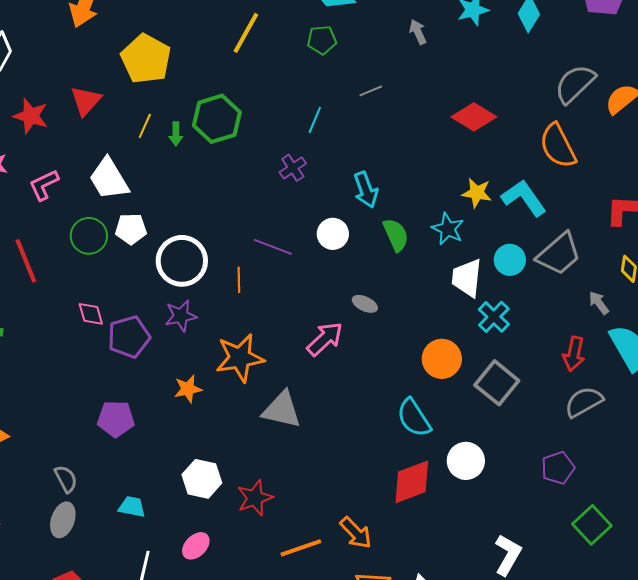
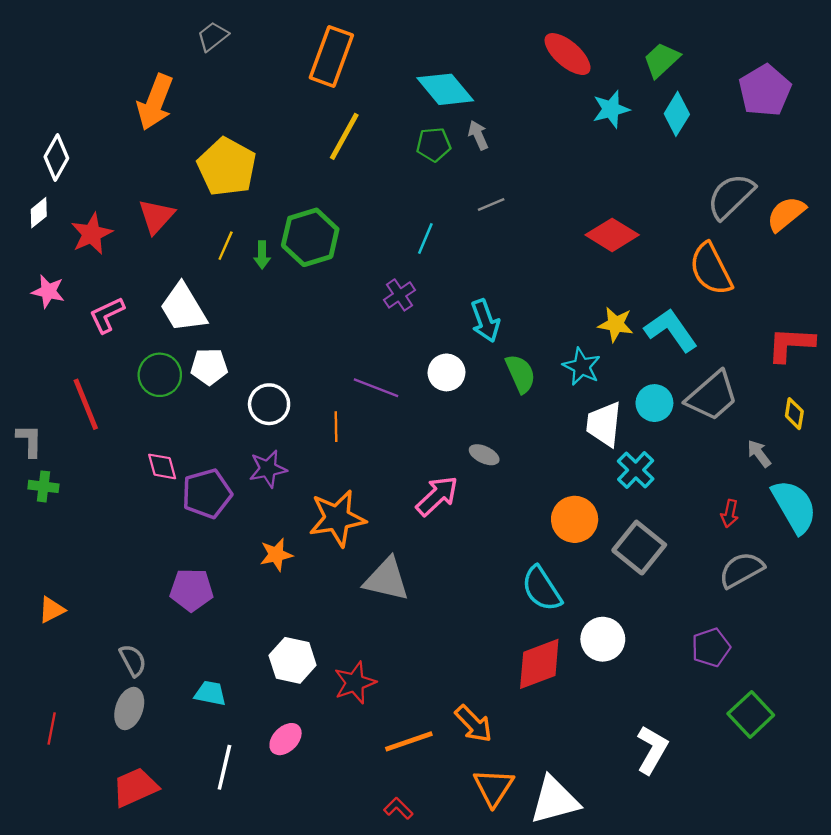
gray arrow: (418, 32) -> (478, 135), moved
red star: (31, 116) -> (92, 234), turned 30
white circle: (182, 261) -> (269, 404), size x0.7
red arrow: (574, 354) -> (730, 513), size x0.7

